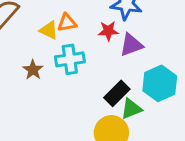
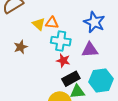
red star: (108, 31) -> (63, 61), moved
cyan cross: (70, 59) -> (61, 41), moved

